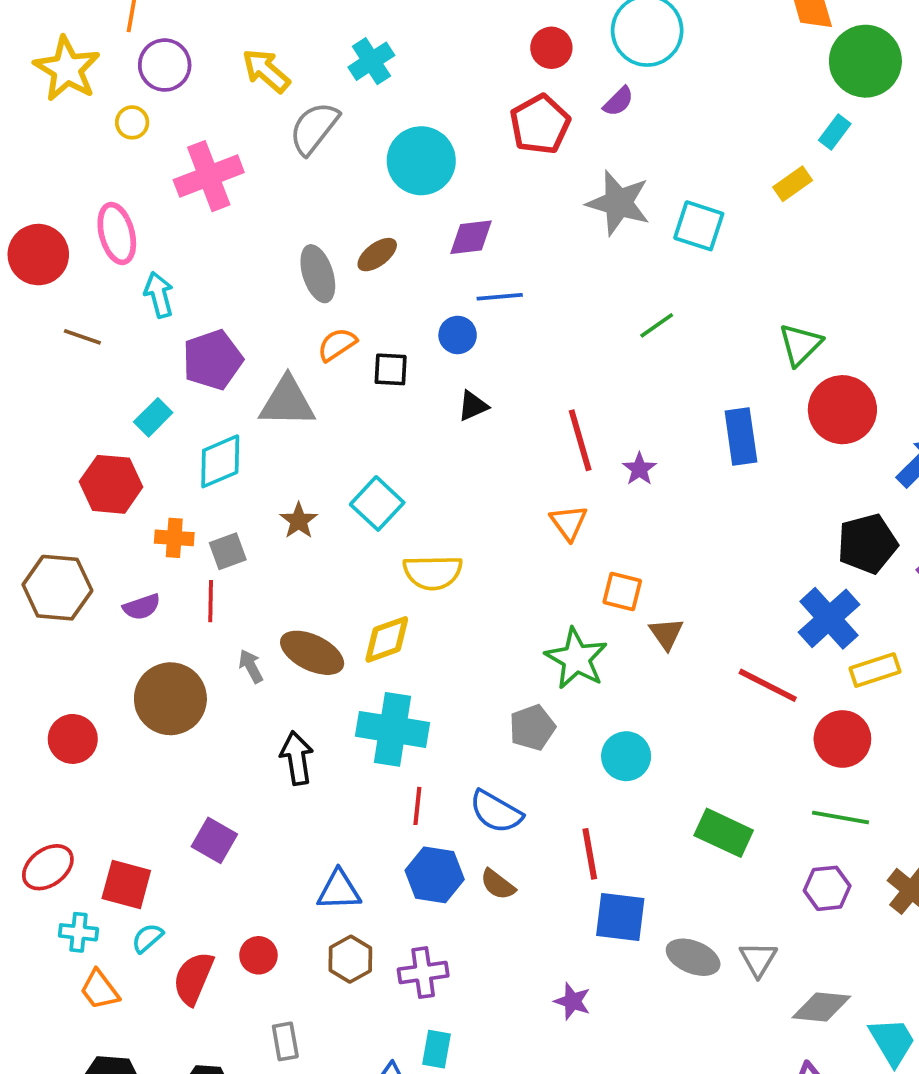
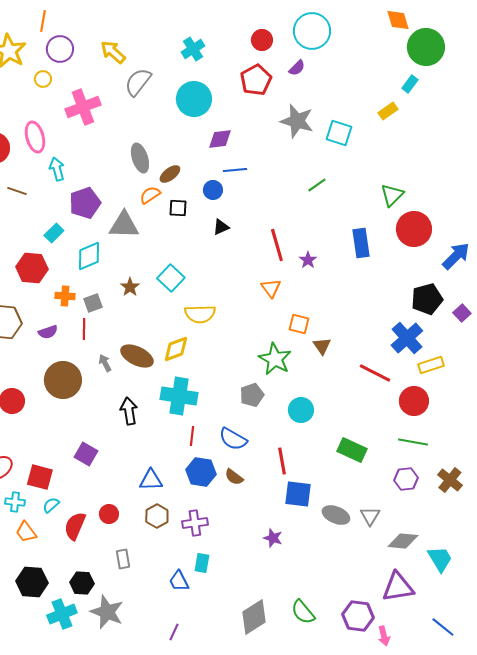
cyan cross: (371, 61) -> (193, 49), moved
brown ellipse: (377, 255) -> (170, 174), moved

